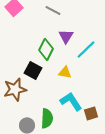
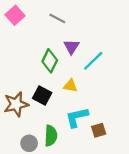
black square: (33, 70) -> (42, 96), moved
cyan L-shape: (71, 101) -> (77, 117), turned -70

